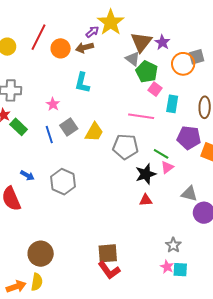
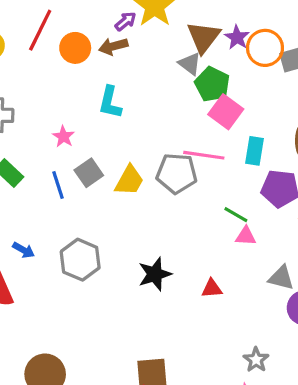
orange circle: (183, 64) -> (265, 48), moved
pink square: (155, 89) -> (226, 112), size x1.5
cyan rectangle: (172, 104) -> (254, 151), moved
gray pentagon: (125, 147) -> (177, 173), moved
pink triangle: (167, 167) -> (246, 236), turned 40
black star: (146, 174) -> (155, 274), moved

